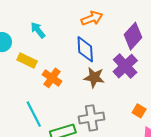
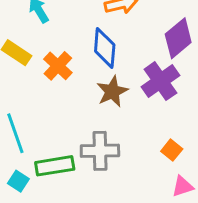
brown star: (94, 77) -> (112, 91), turned 30
orange cross: (52, 78) -> (58, 66), moved

